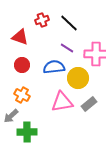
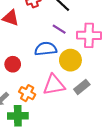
red circle: (22, 65) -> (13, 64), moved
orange cross: (22, 95) -> (27, 93), moved

